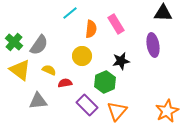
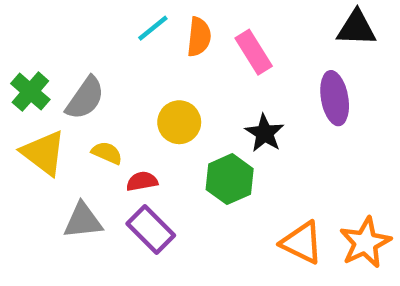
orange semicircle: (91, 29) -> (199, 37), moved
black star: (121, 61) -> (265, 133), turned -30
purple rectangle: (87, 105) -> (151, 229), moved
orange triangle: (117, 111) -> (302, 243), moved, turned -45

